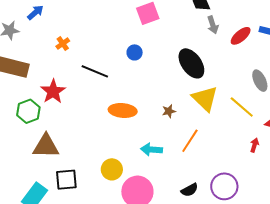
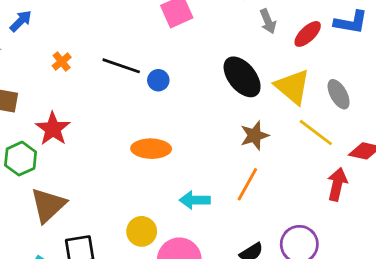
blue circle: (135, 52) -> (158, 80), moved
black line: (95, 71) -> (121, 66), moved
yellow triangle: (205, 99) -> (293, 87), moved
brown star: (169, 111) -> (255, 135), moved, size x1.5
red arrow: (254, 145) -> (337, 184), size x1.6
brown triangle: (46, 146) -> (48, 205), turned -40

